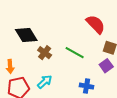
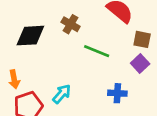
black diamond: (26, 35) -> (30, 36), turned -55
brown cross: (45, 53) -> (71, 24), moved

